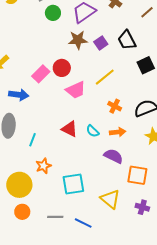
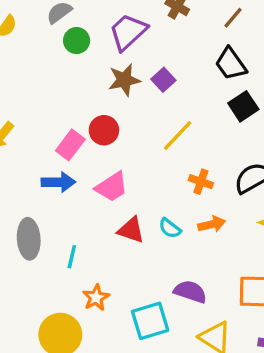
black trapezoid: (127, 40) -> (231, 64), moved
pink trapezoid: (76, 90) -> (112, 187), moved
blue arrow: (19, 95) -> (58, 182), moved
purple semicircle: (113, 156) -> (190, 292), moved

